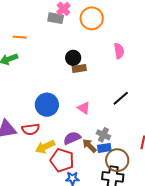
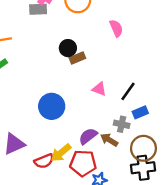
black line: (121, 98) -> (128, 91), moved
pink triangle: (84, 108) -> (99, 89), moved
red semicircle: (31, 129) -> (44, 161), moved
blue rectangle: (104, 148) -> (140, 112), moved

